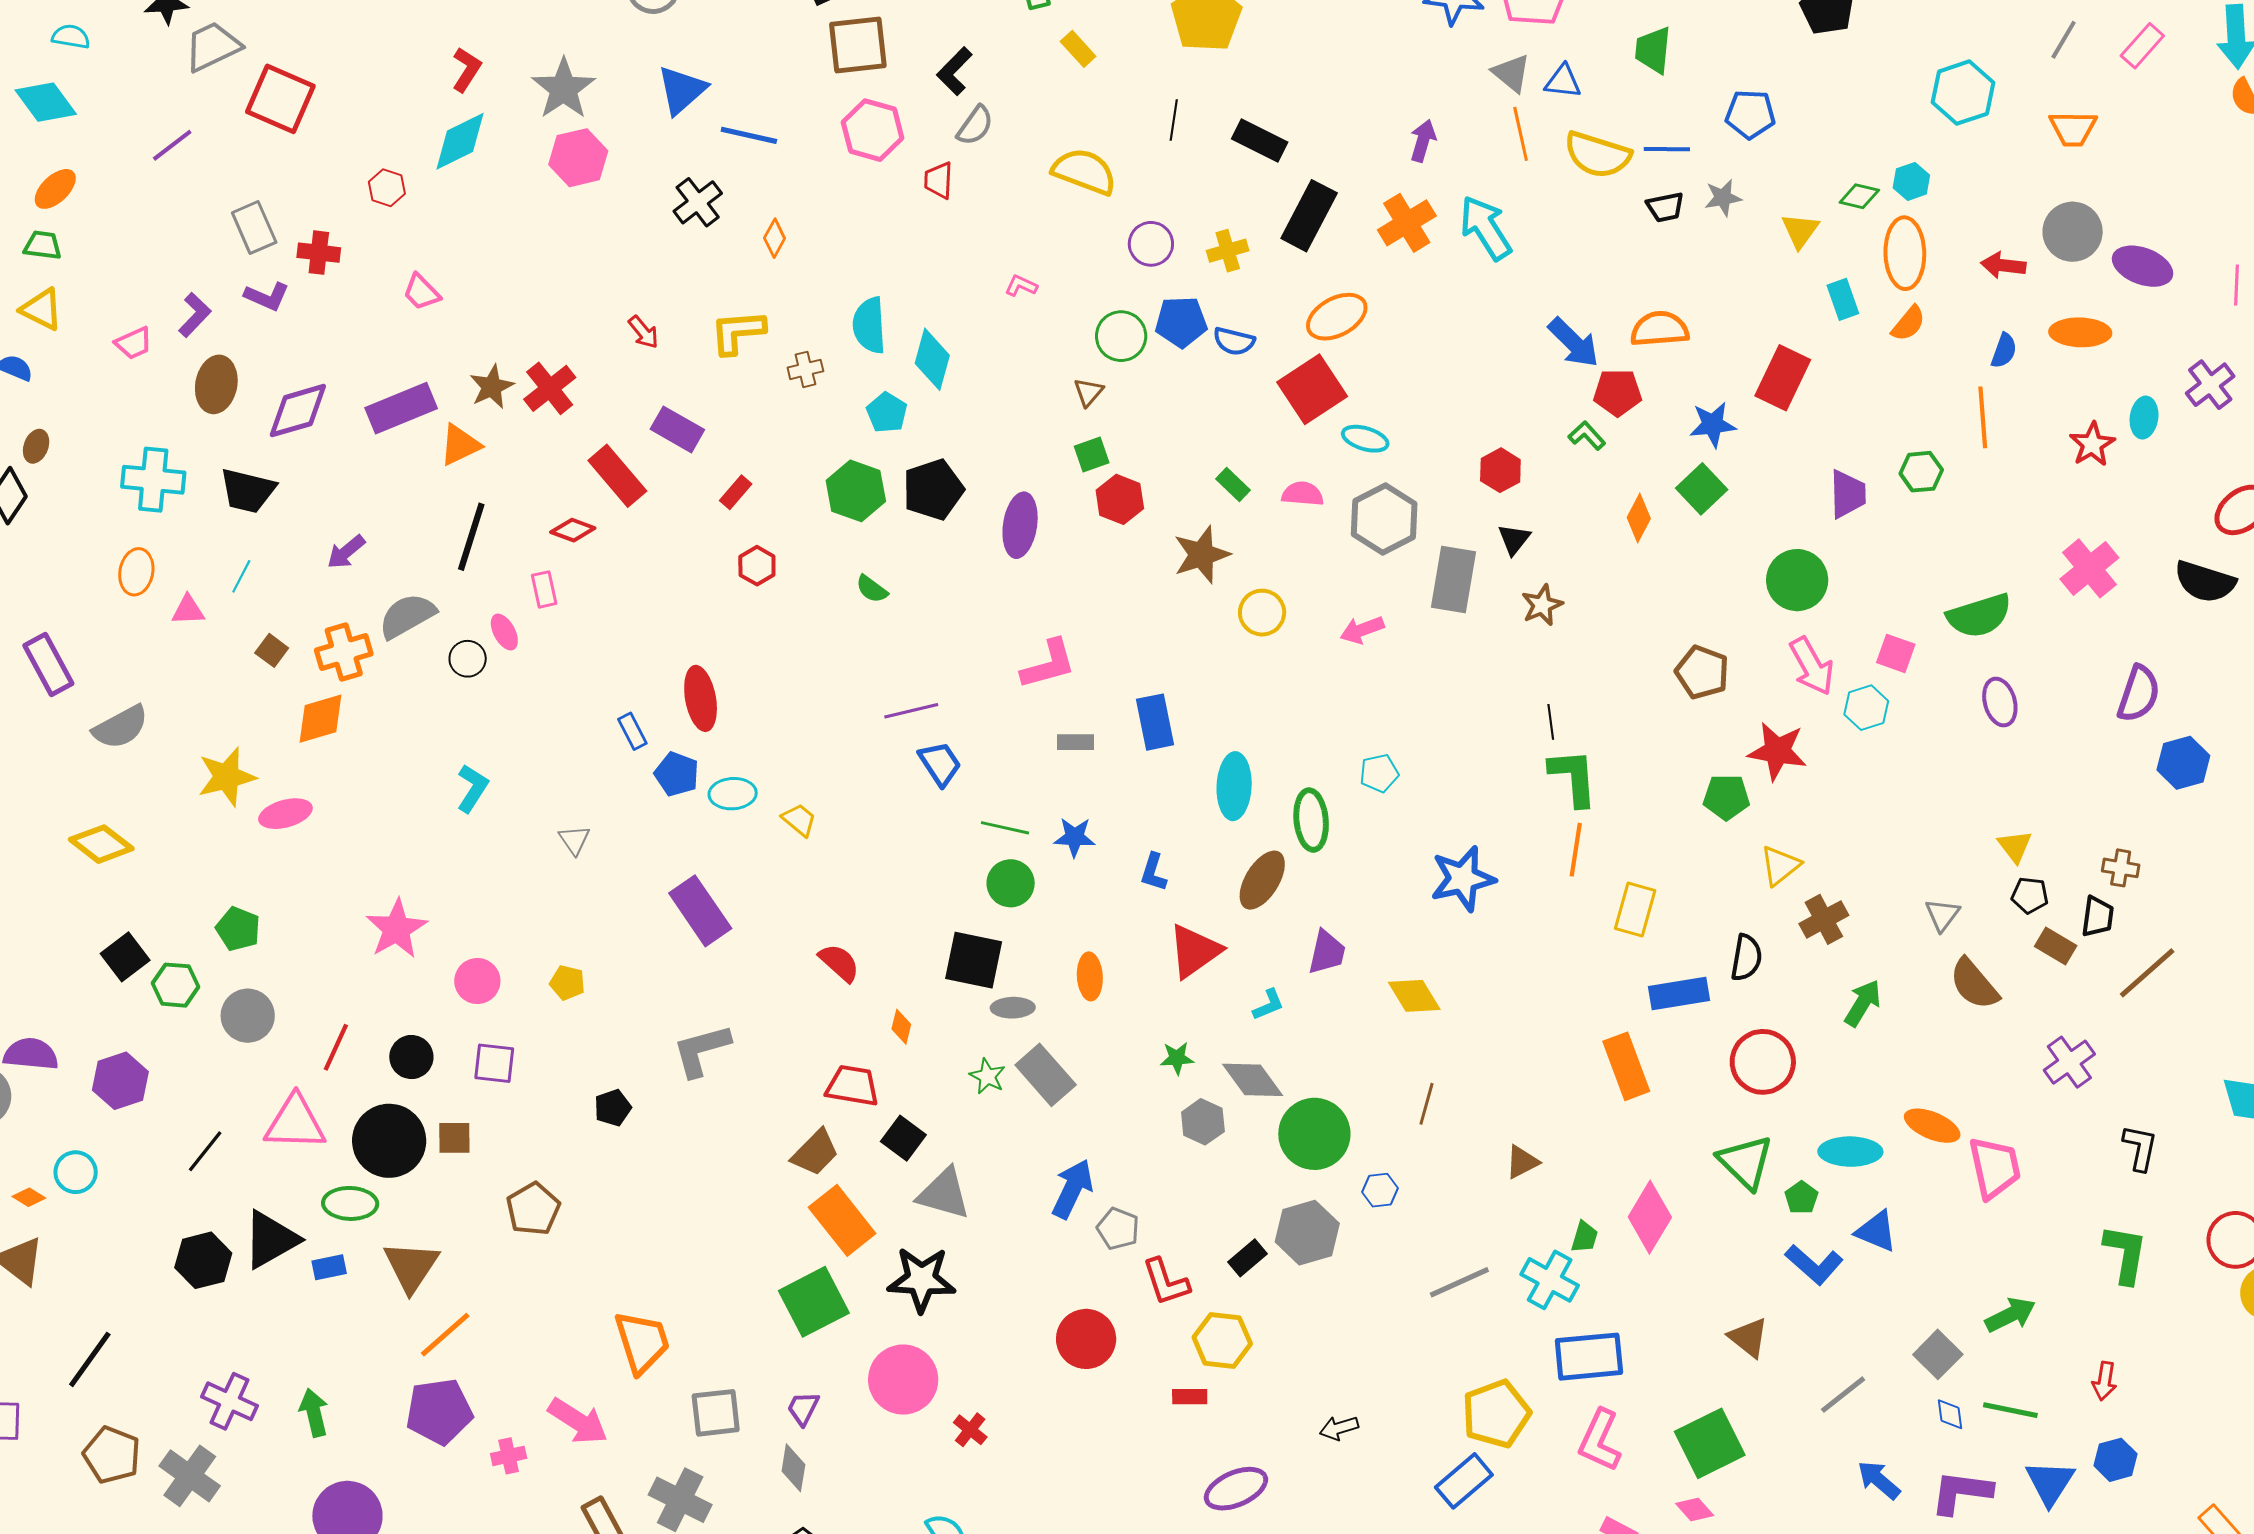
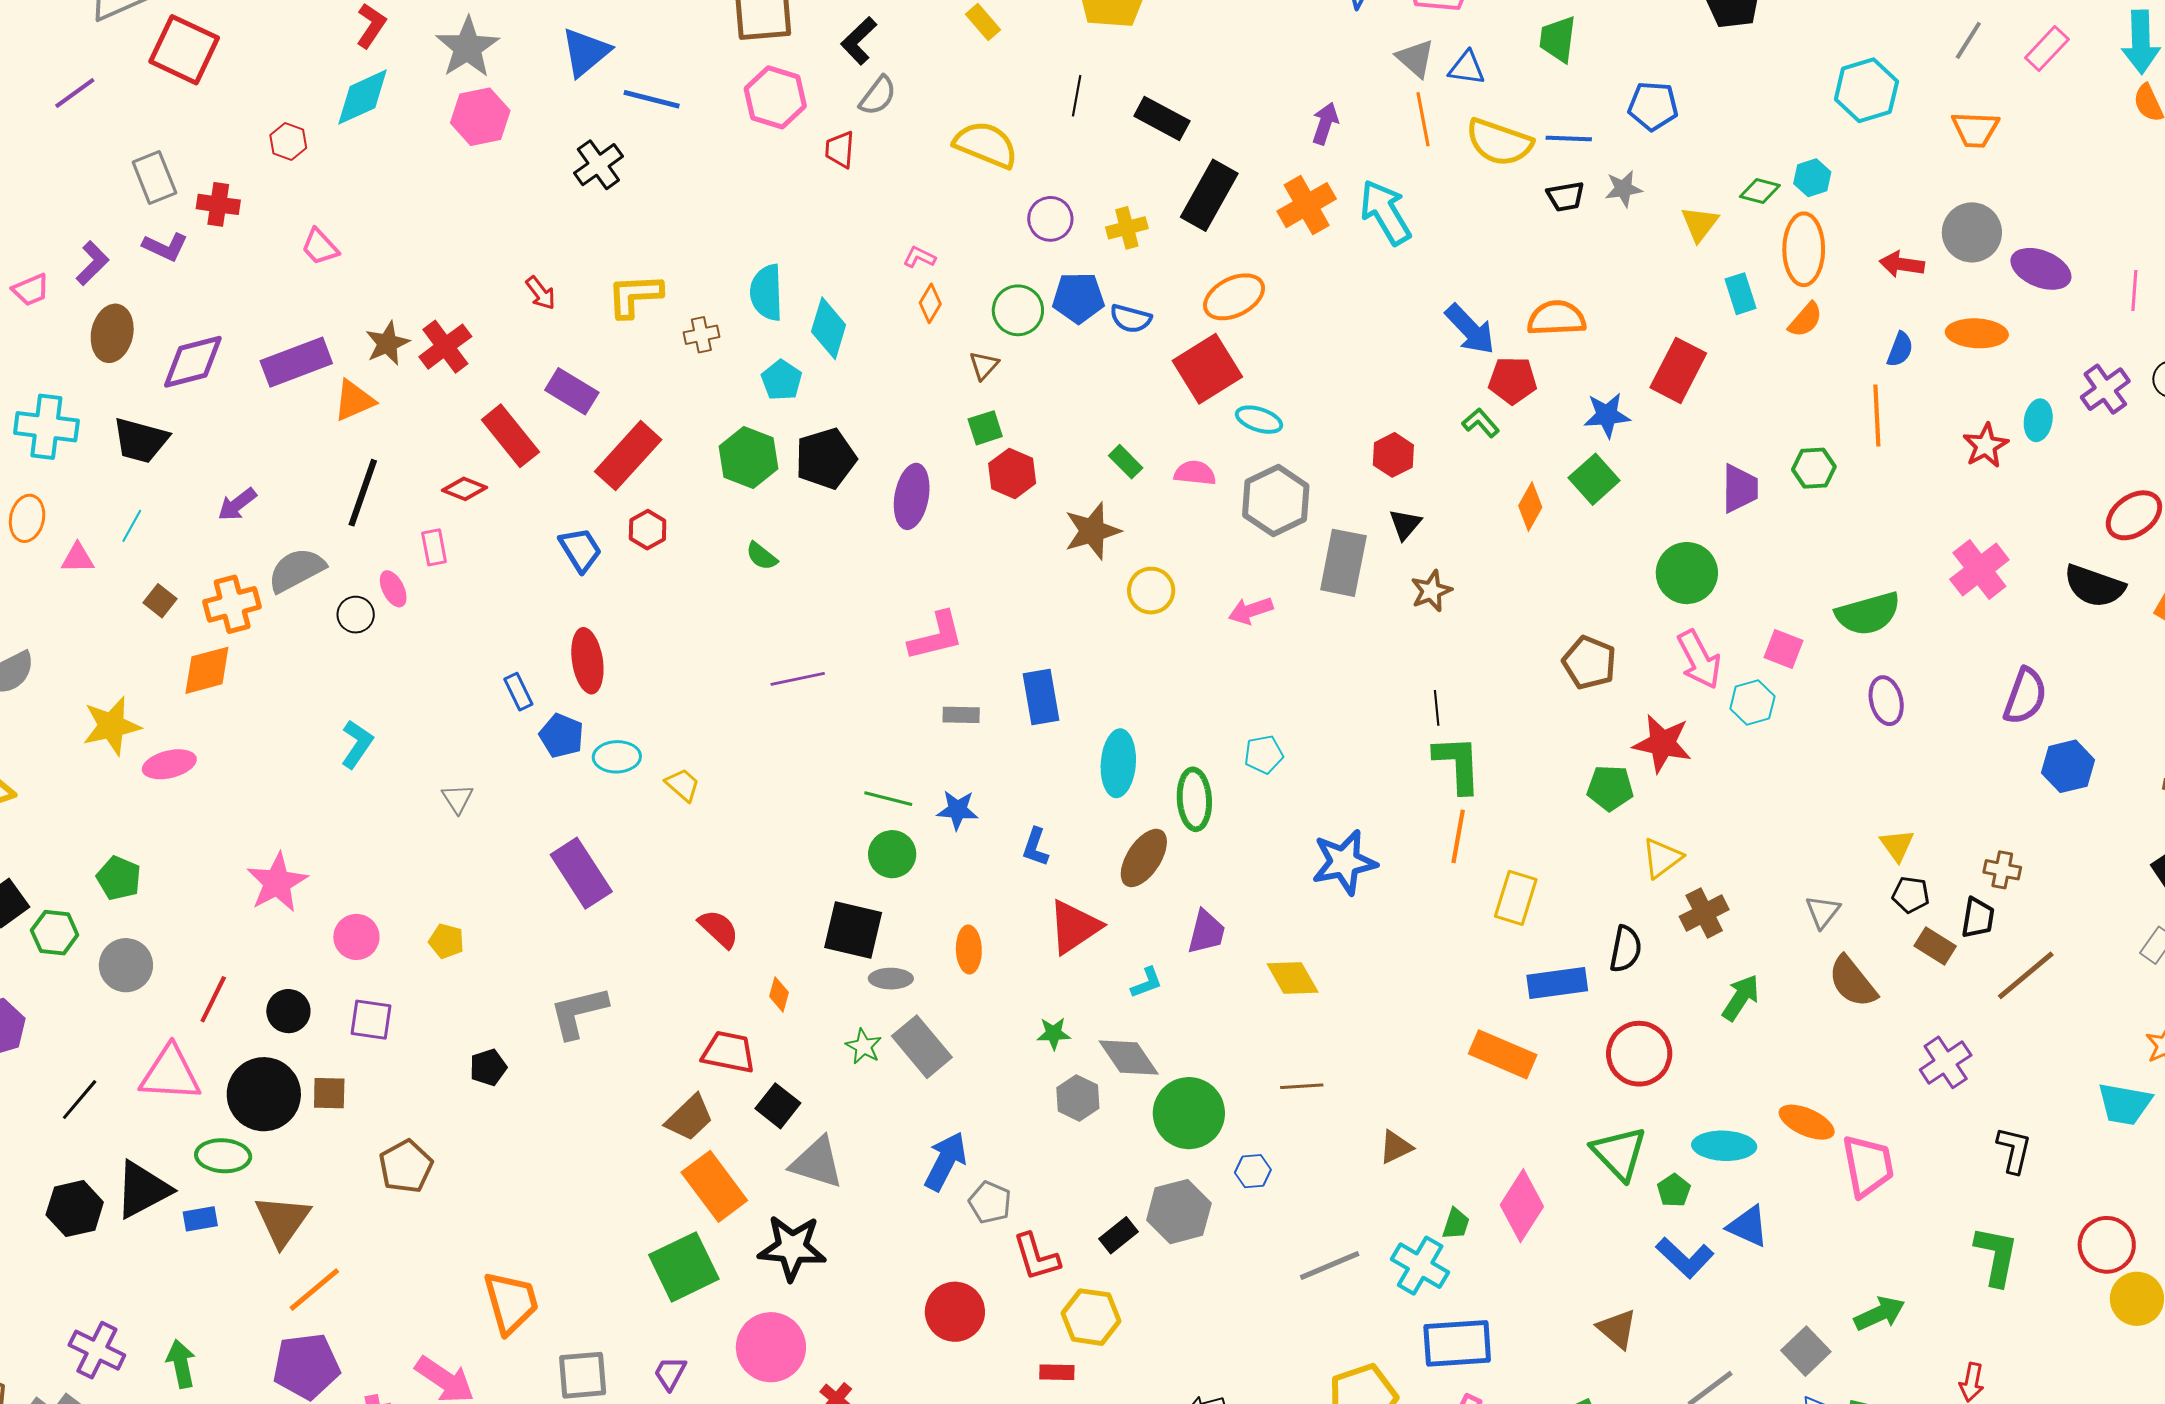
orange diamond: (775, 238) -> (930, 303), moved
red rectangle: (736, 492) -> (628, 456), size x2.0
blue trapezoid: (940, 764) -> (580, 550), moved
orange rectangle: (1626, 1066) -> (1503, 1054), turned -48
brown line: (1427, 1104) -> (1302, 1086), turned 69

